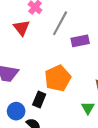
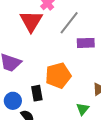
red triangle: (21, 28) -> (31, 21), size x1.4
black rectangle: (39, 100) -> (37, 93), turned -42

